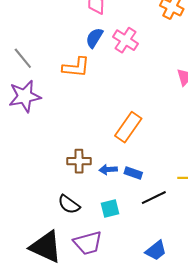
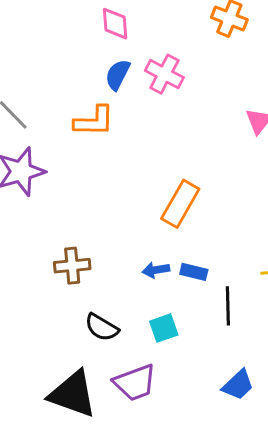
brown cross: (79, 161) -> (72, 266), moved
black line: (154, 198) -> (228, 306), turned -60

